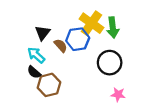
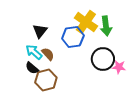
brown semicircle: (61, 46) -> (48, 54), moved
pink star: (118, 94) -> (119, 67), moved

